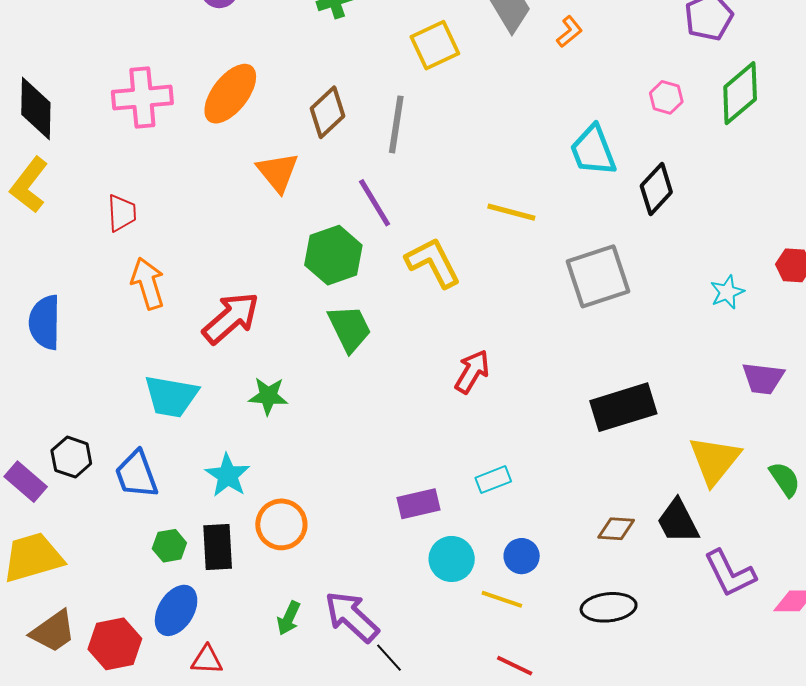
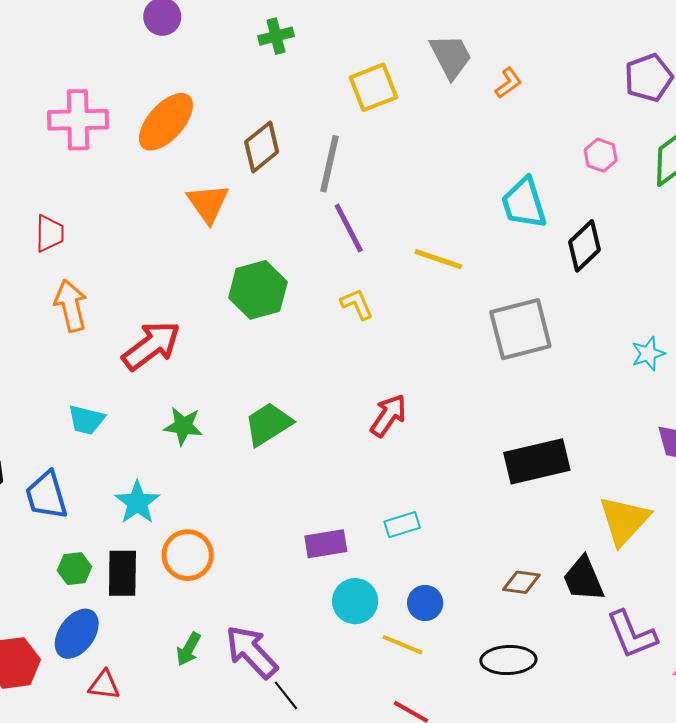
purple line: (375, 203) -> (349, 228), moved
yellow L-shape: (433, 263) -> (357, 304), size x0.6
green trapezoid: (350, 328) -> (268, 424), moved, turned -100
cyan trapezoid: (171, 396) -> (86, 420), size x0.7

